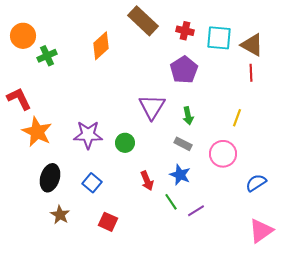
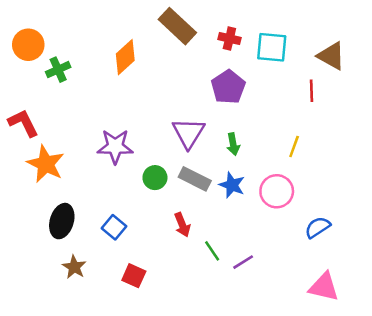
brown triangle: (252, 45) -> (331, 56), moved
purple star: (88, 135) -> (115, 147), moved
gray rectangle: (183, 144) -> (195, 179), moved, size x1.4
blue star: (180, 175) -> (232, 185), moved
pink triangle: (261, 231) -> (324, 287), turned 48

